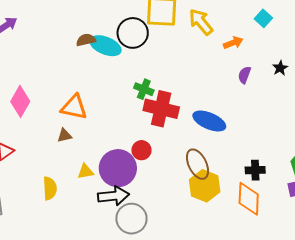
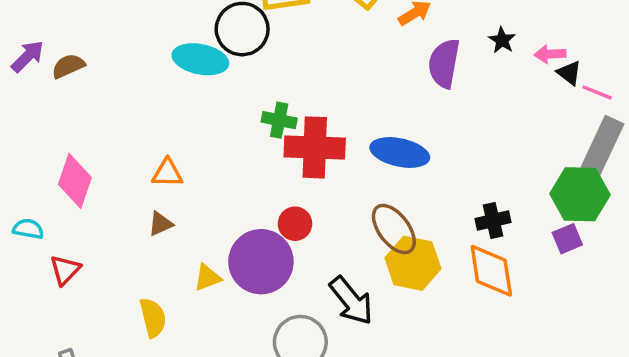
brown semicircle: (86, 40) -> (68, 66), moved
purple semicircle: (244, 75) -> (444, 63), size x1.6
orange triangle: (74, 107) -> (167, 173), size x0.7
black arrow: (113, 196) -> (351, 301), moved, turned 68

